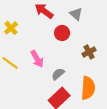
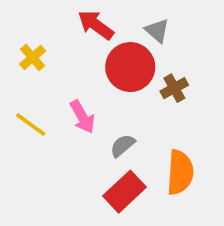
red circle: (62, 33) -> (130, 67), size x1.6
brown cross: (89, 52) -> (174, 88), moved

